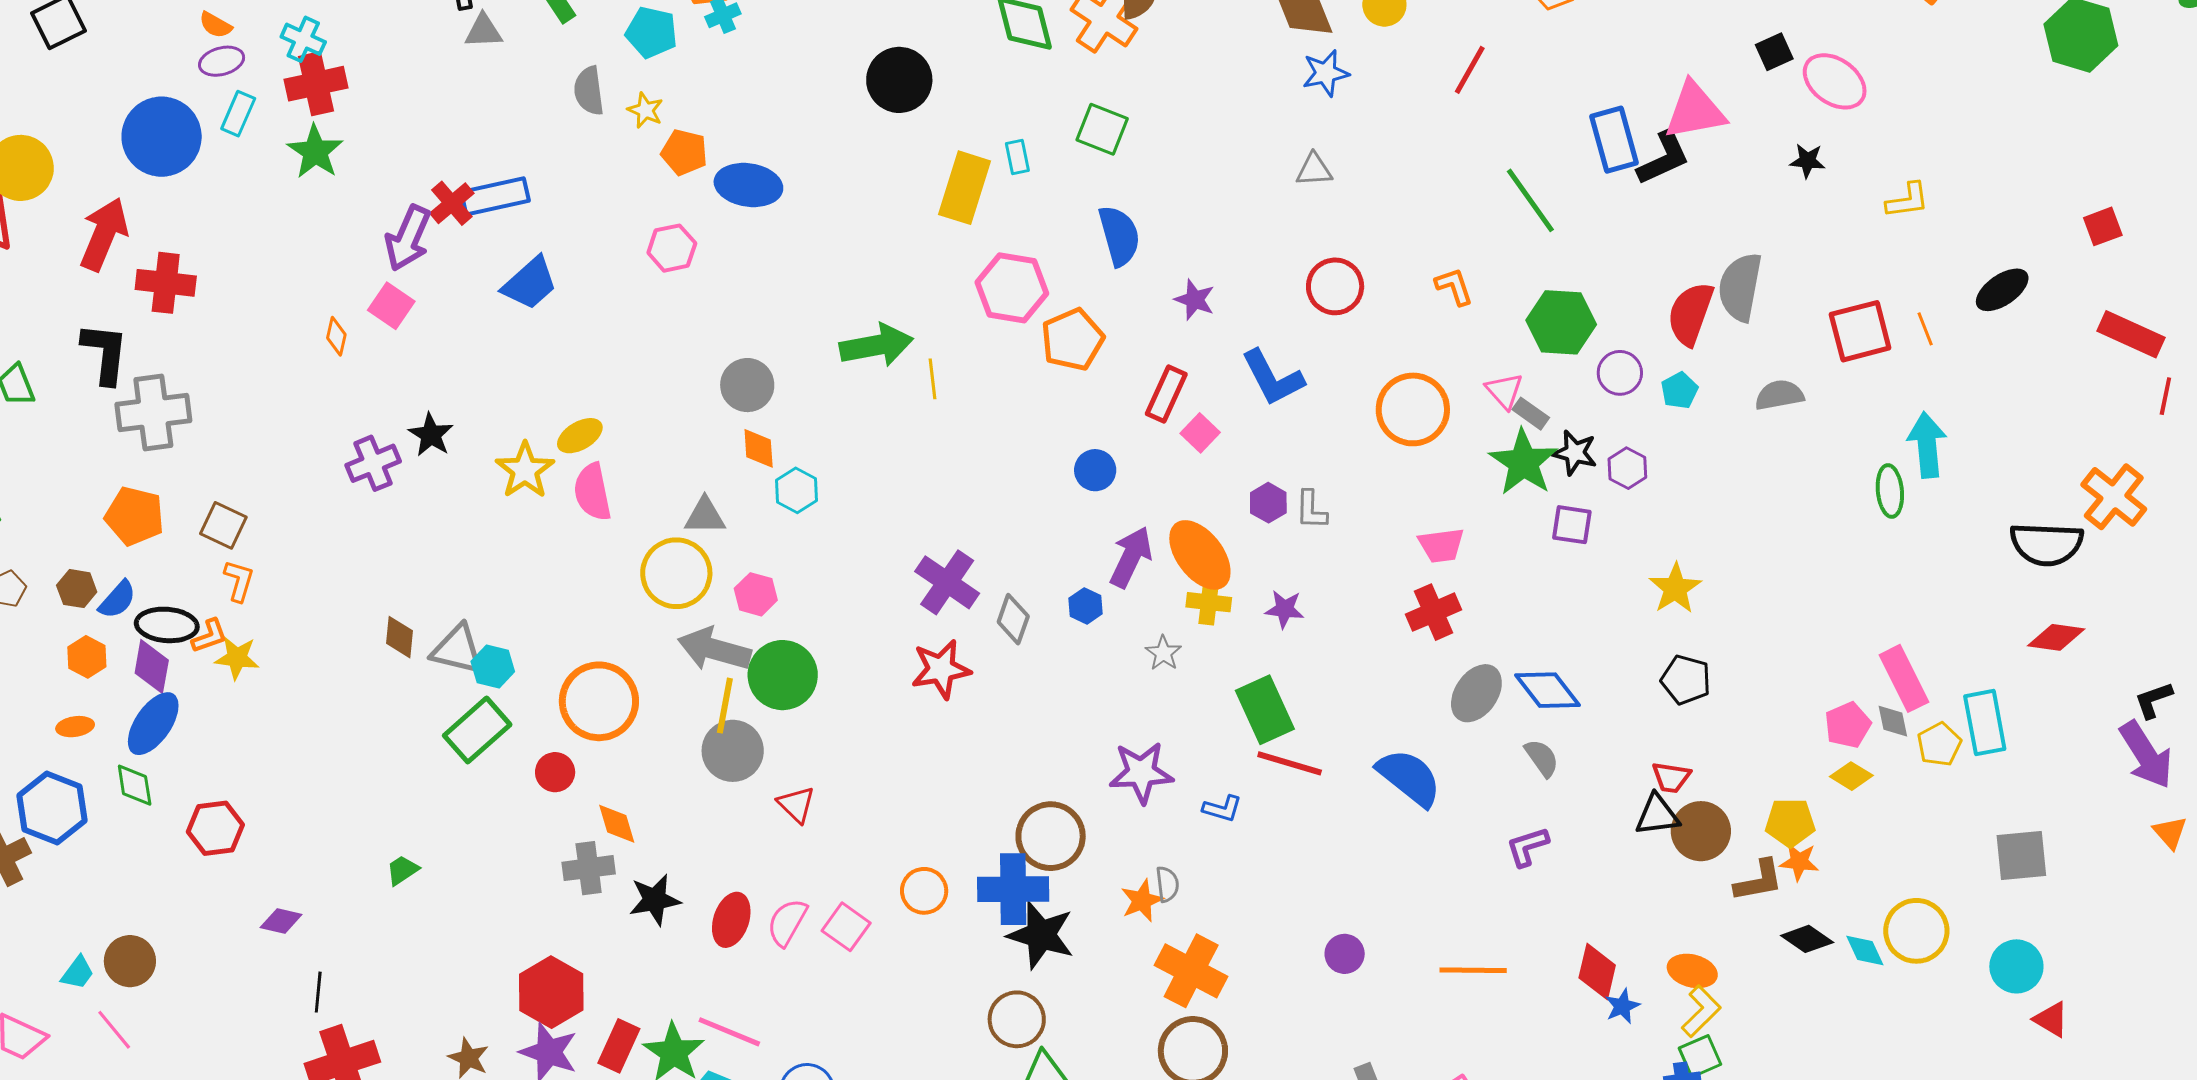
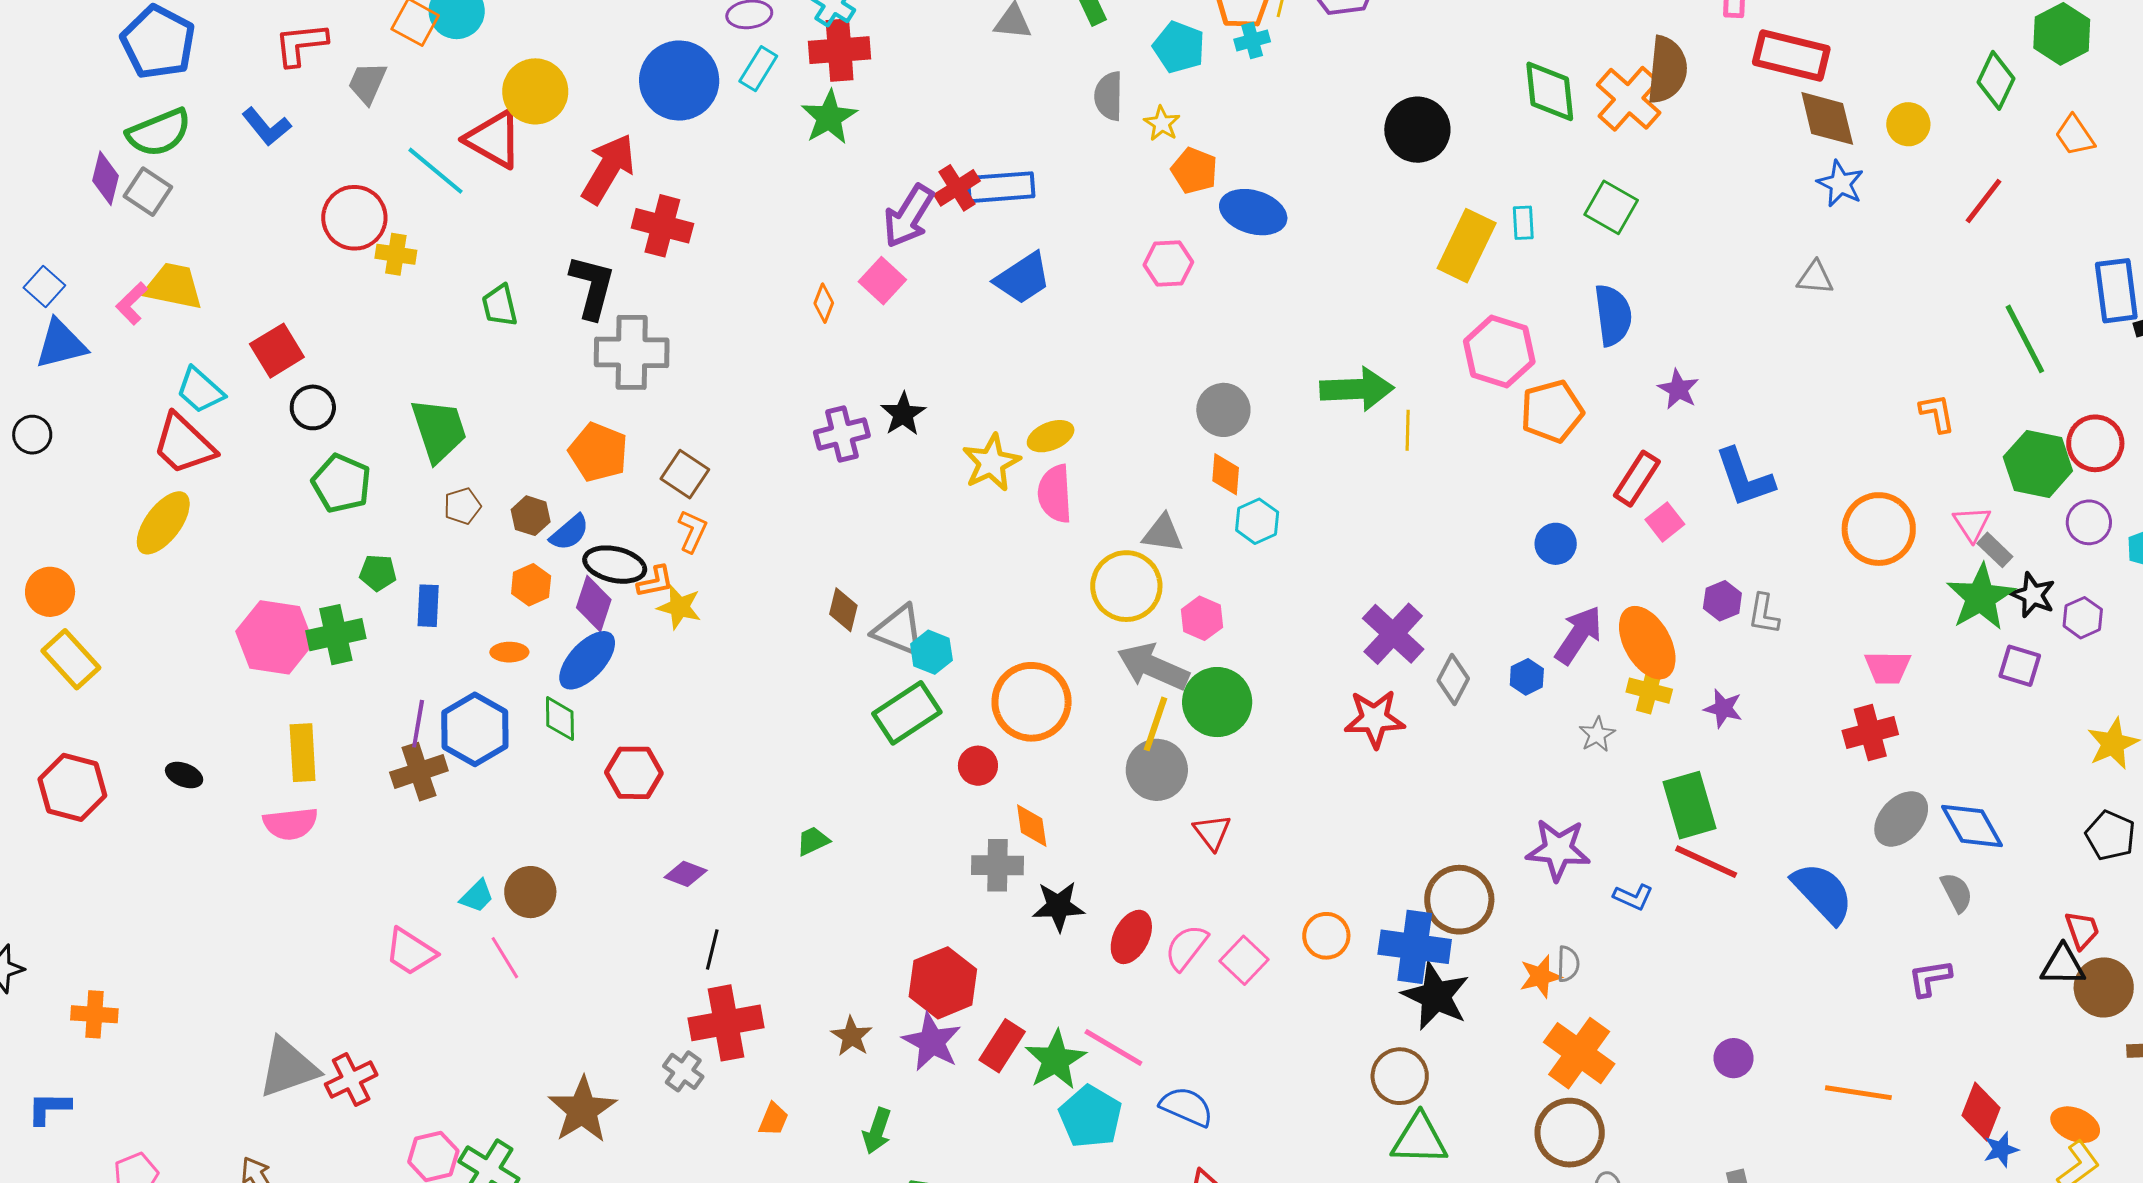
blue star: (1326, 73) -> (1840, 184), turned 30
red circle: (1335, 286) -> (2095, 443), moved
red trapezoid: (1671, 777) -> (2082, 930), turned -126

